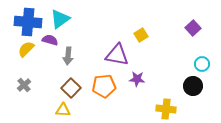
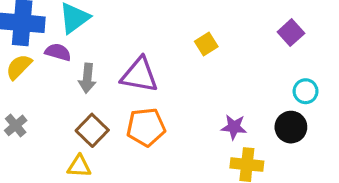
purple triangle: (117, 55) -> (139, 75), moved
purple star: (137, 79) -> (234, 127), moved

